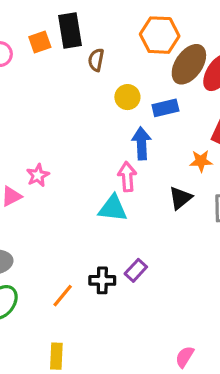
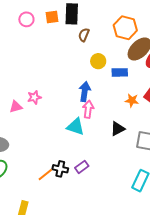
blue arrow: (141, 143) -> (85, 92), moved
orange star: (201, 161) -> (132, 100), moved
orange line: (63, 296) -> (45, 175), moved

